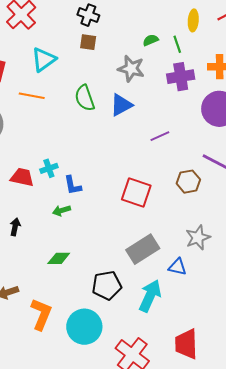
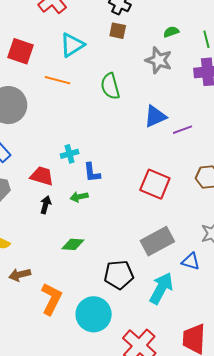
green semicircle: (151, 40) -> (171, 32), moved
blue triangle: (121, 105) -> (155, 116), moved
red trapezoid: (22, 177) -> (42, 176), moved
black arrow: (15, 227) -> (46, 205), moved

